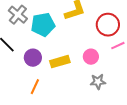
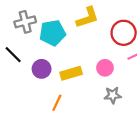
gray cross: (18, 15) -> (25, 22), turned 36
orange line: (35, 87) -> (57, 103), moved

